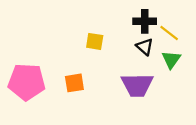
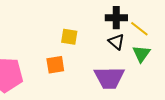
orange square: (74, 83) -> (55, 65), moved

